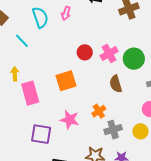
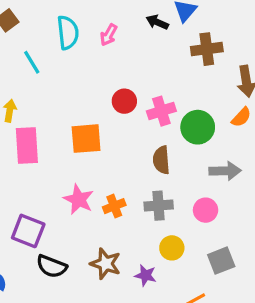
orange cross: (99, 111) -> (114, 206), moved
gray cross: (113, 130) -> (159, 206), moved
yellow circle: (140, 131) -> (172, 248), moved
purple square: (41, 134) -> (28, 231), moved

